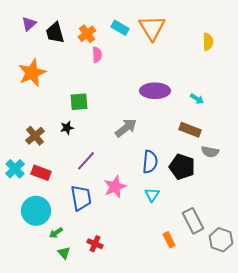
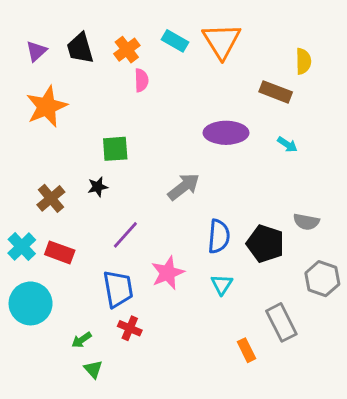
purple triangle: (29, 24) -> (36, 51), moved
brown rectangle: (190, 130) -> (276, 92), moved
cyan circle: (36, 211) -> (31, 303), moved
gray hexagon: (221, 240) -> (322, 279), moved
red cross: (95, 244) -> (130, 328), moved

